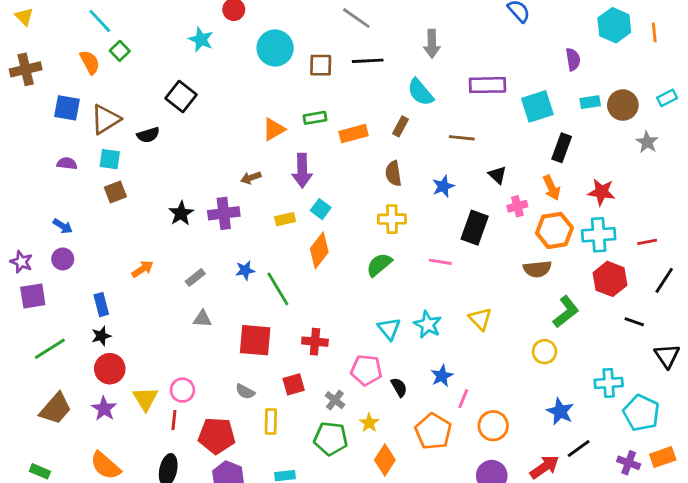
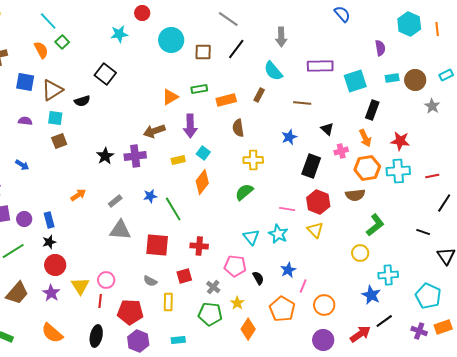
cyan star: (201, 39) -> (119, 34), turned -30
black line: (368, 61) -> (236, 49), turned -50
brown semicircle: (393, 173) -> (238, 128), moved
brown arrow: (251, 178) -> (154, 131), size x1.5
purple circle: (63, 259) -> (24, 219), moved
pink line: (440, 262) -> (287, 209), moved
red hexagon: (610, 279) -> (318, 202), moved
gray triangle: (202, 319) -> (120, 230), size x1.6
cyan cross: (609, 383) -> (388, 275), moved

